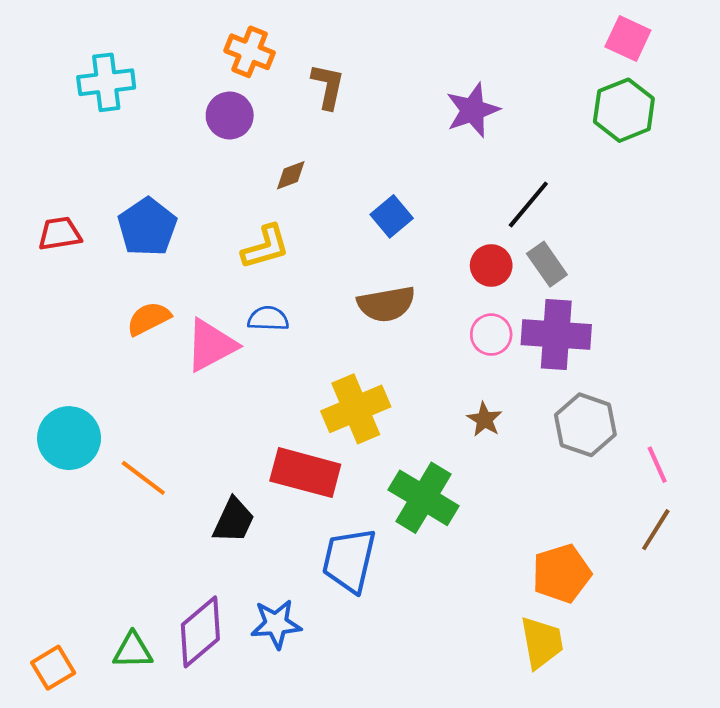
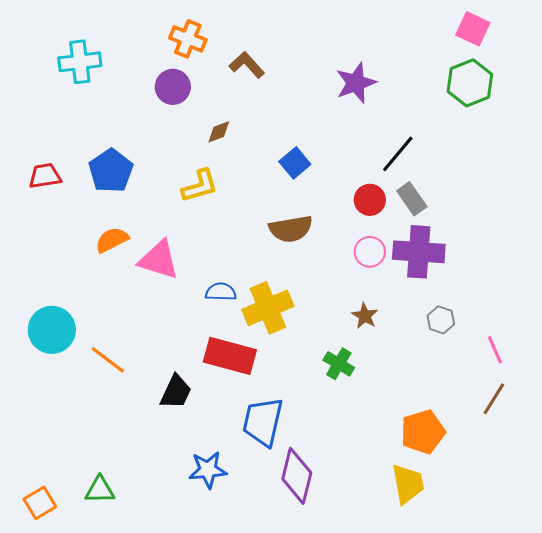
brown L-shape: (328, 86) -> (247, 65), turned -54
blue semicircle: (268, 319) -> (221, 292), moved
pink triangle: (211, 345) -> (159, 260), turned 45
gray hexagon: (585, 425) -> (441, 320), size x0.6
green cross: (423, 498) -> (339, 364), moved, size x0.6
purple diamond: (200, 632) -> (297, 476), moved, turned -36

